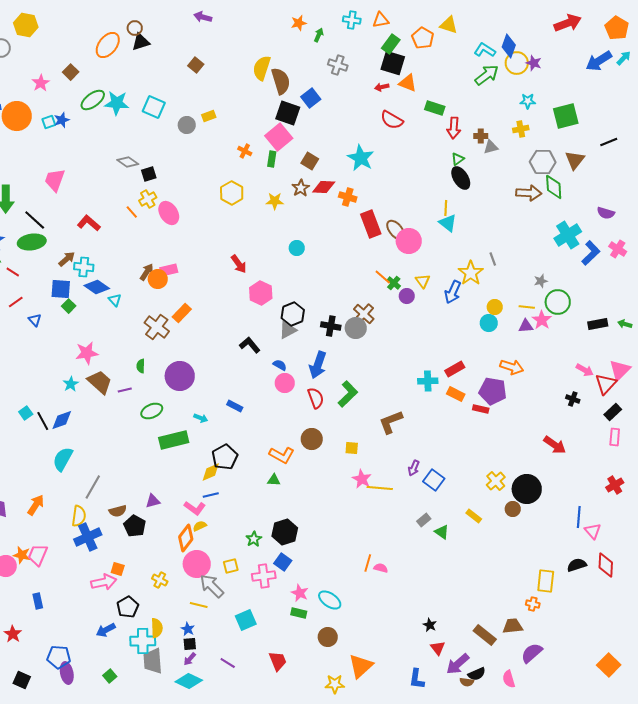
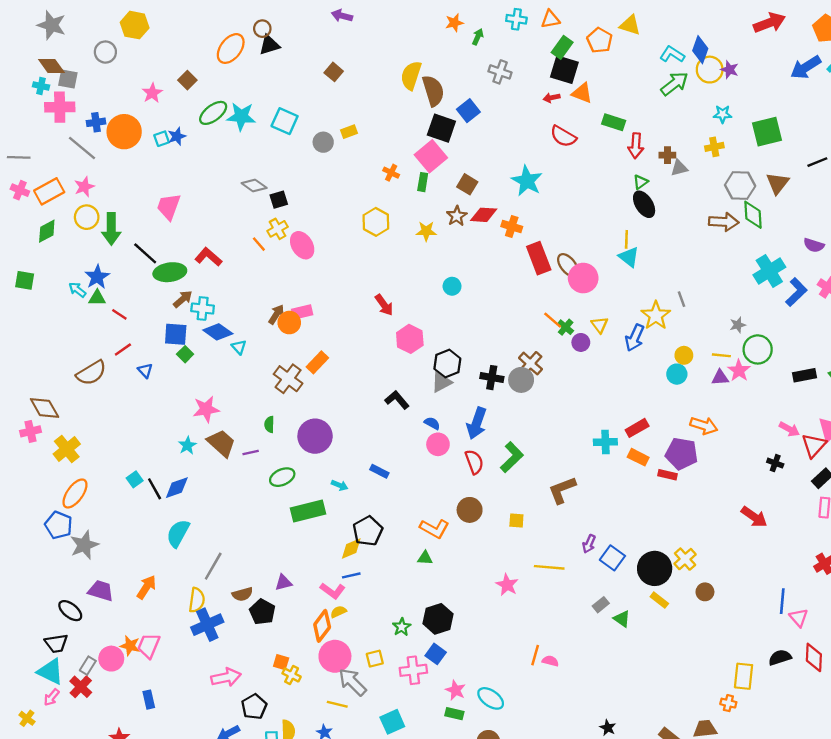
green ellipse: (32, 242) -> (170, 272), moved
pink star: (362, 479) -> (507, 585), moved
black circle: (527, 489) -> (655, 568), moved
orange square: (118, 569) -> (281, 662), moved

